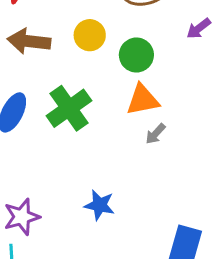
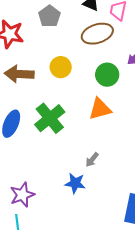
green circle: (136, 55) -> (107, 75), moved
gray arrow: (155, 134) -> (92, 160), moved

